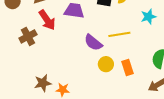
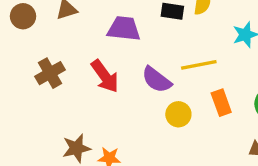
red arrow: (47, 20) -> (105, 76), moved
orange rectangle: (127, 68) -> (221, 103), moved

